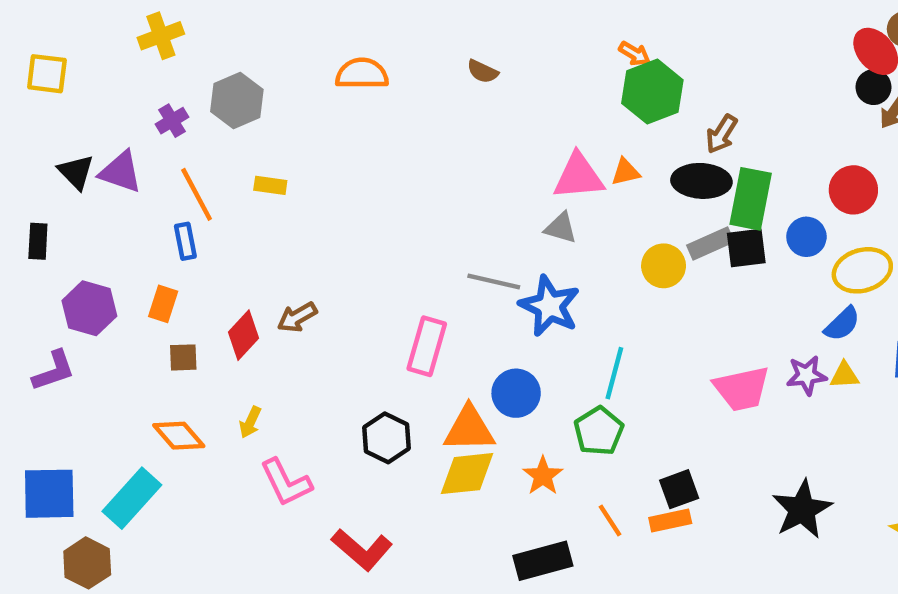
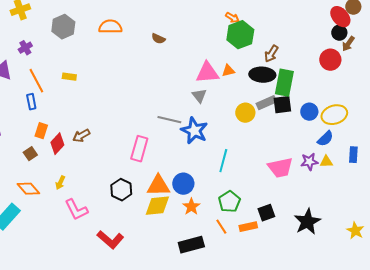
brown semicircle: (483, 71) -> (158, 39), moved
gray hexagon: (237, 101) -> (63, 27), moved
red circle: (853, 190) -> (330, 60), moved
gray triangle: (561, 228) -> (199, 96), turned 35
blue circle: (806, 237) -> (309, 112), moved
orange rectangle: (163, 304) -> (41, 131), moved
brown square: (183, 357) -> (30, 154), turned -32
blue circle: (516, 393) -> (183, 184), moved
green pentagon: (599, 431) -> (229, 202), moved
black square: (679, 489) -> (266, 213), moved

